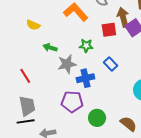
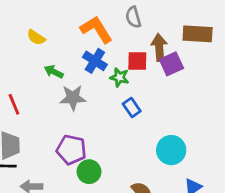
green star: (86, 46) -> (119, 77), moved
blue cross: (85, 78) -> (95, 61), moved, turned 36
green circle: (97, 118) -> (89, 172), moved

